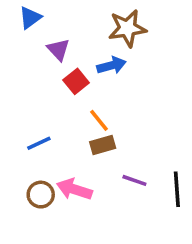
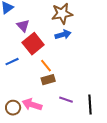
blue arrow: (111, 65) -> (63, 35), moved
red square: (76, 81) -> (33, 44), size x1.5
blue line: (39, 143) -> (12, 62), moved

